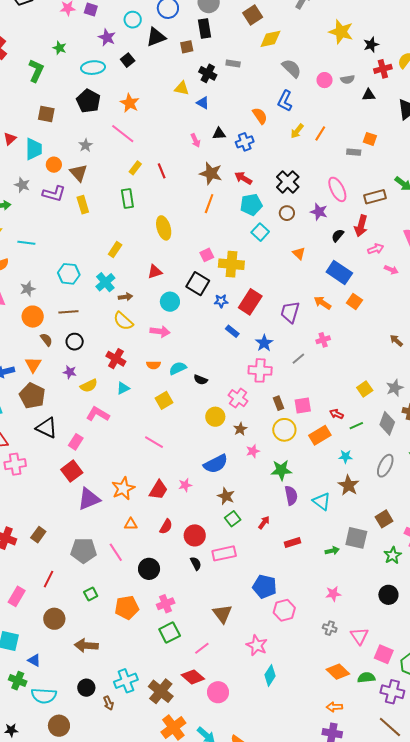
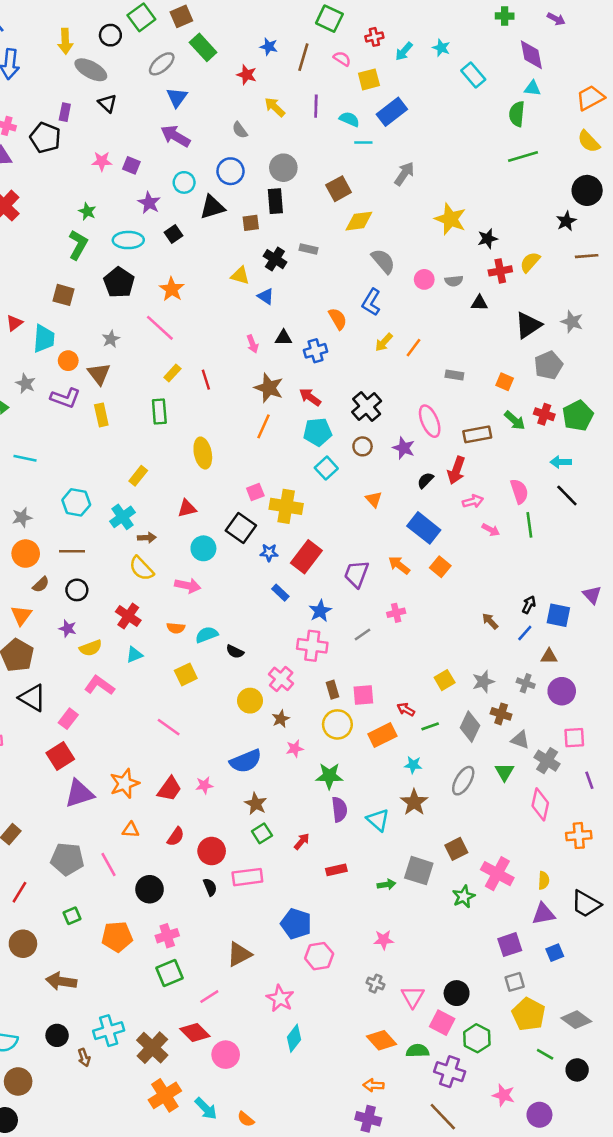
green L-shape: (36, 71) -> (78, 245), moved
orange square: (370, 139) -> (505, 382), moved
brown semicircle: (46, 340) -> (41, 585), turned 80
black circle: (388, 595) -> (457, 993), moved
brown triangle: (222, 614) -> (239, 954), turned 35

